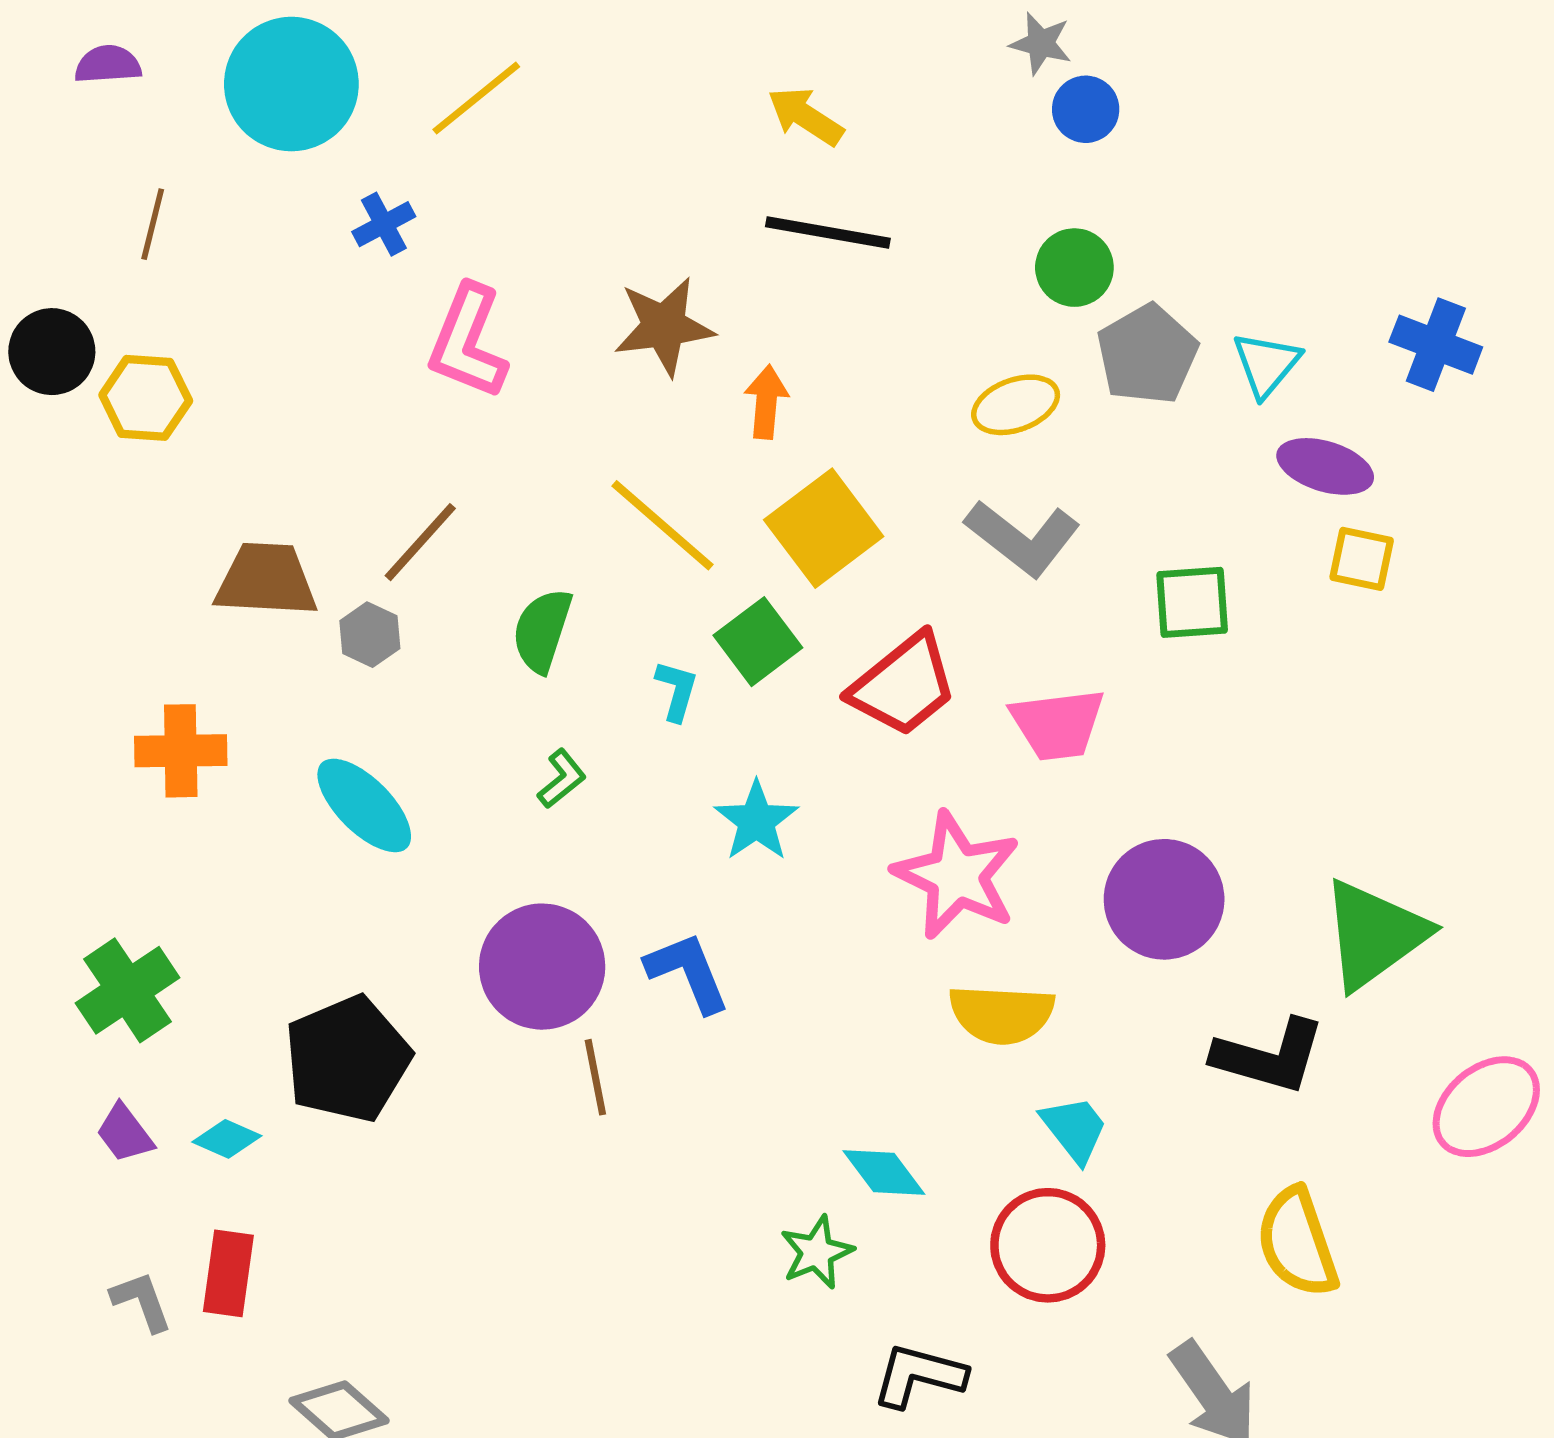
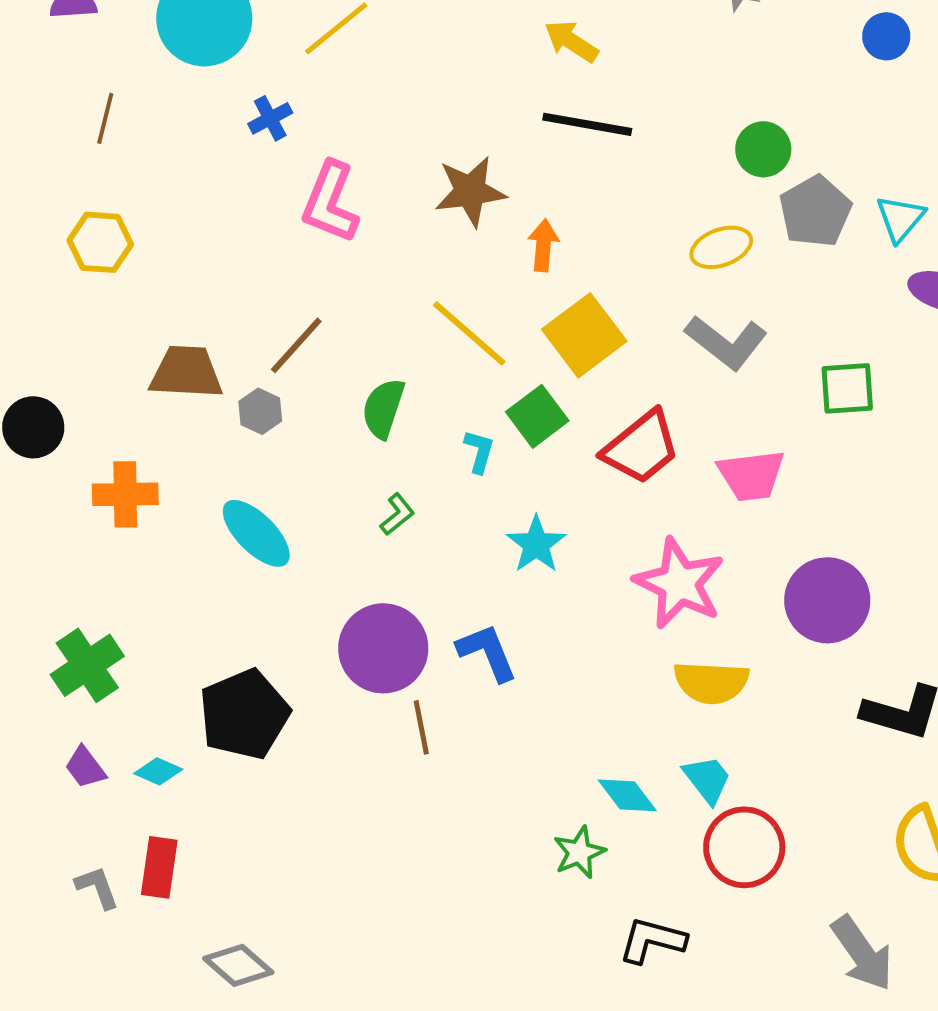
blue circle: (1086, 109) -> (886, 36), moved
black circle: (52, 352) -> (33, 427), moved
cyan trapezoid: (1074, 1129) -> (707, 779), moved

